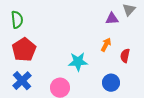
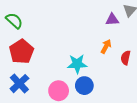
green semicircle: (17, 20) -> (14, 21), turned -42
blue circle: (111, 83) -> (84, 86), moved

